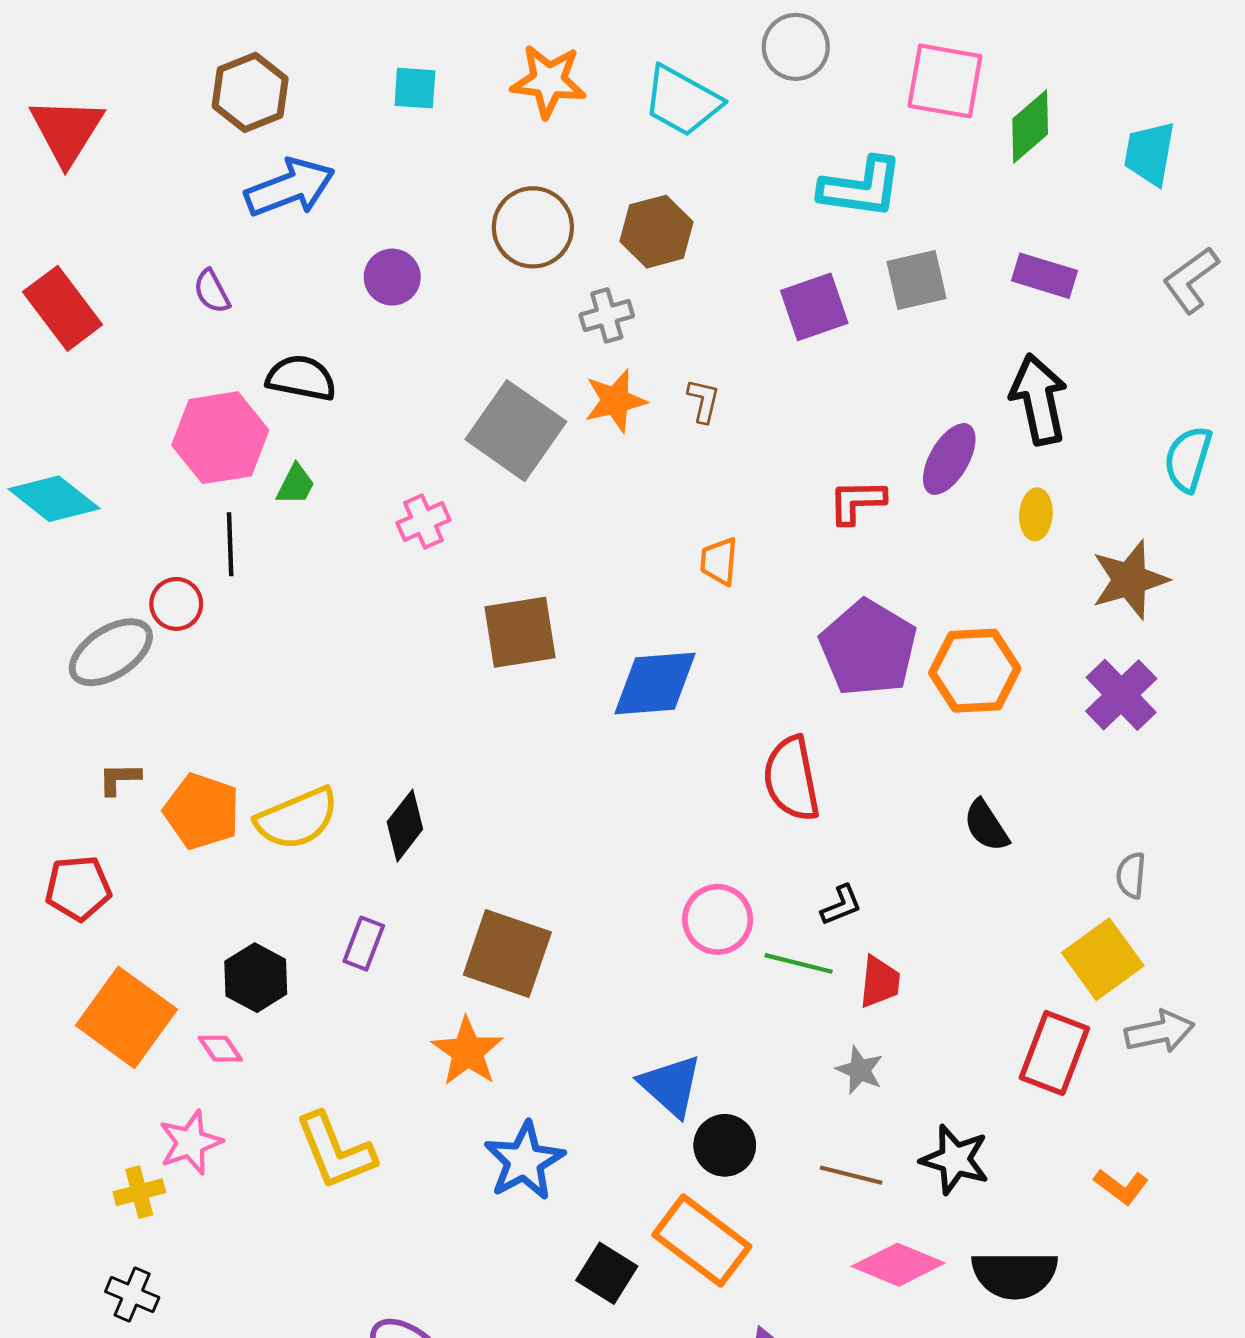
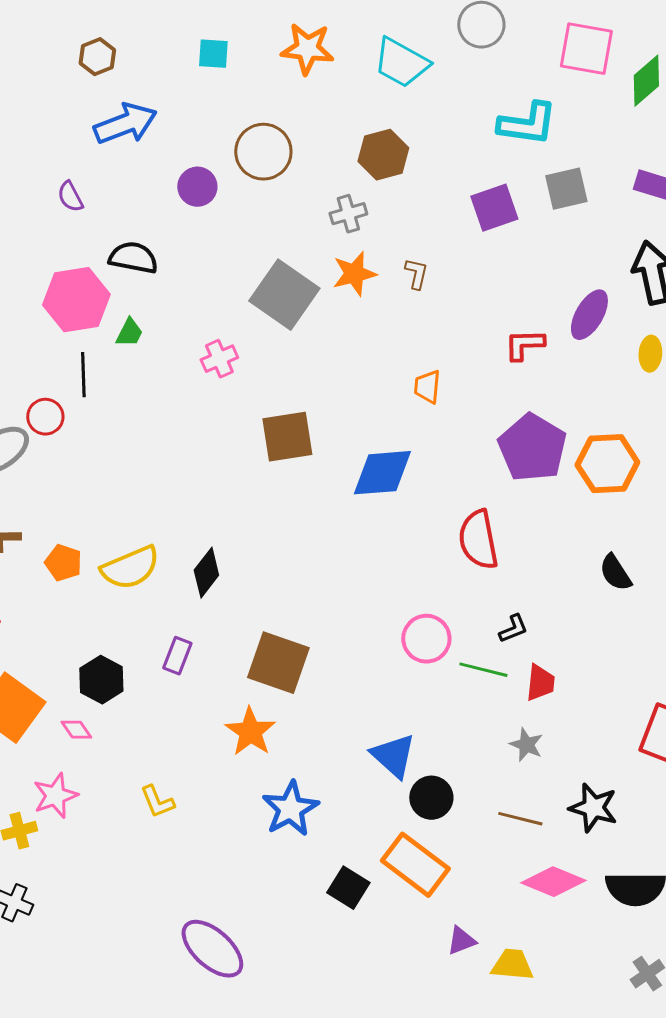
brown hexagon: (250, 92) -> (97, 57), size x0.7
brown circle: (533, 227) -> (263, 152), moved
orange pentagon: (202, 811) -> (63, 563), size x0.7
yellow L-shape: (335, 1151) -> (157, 802), size x0.6

